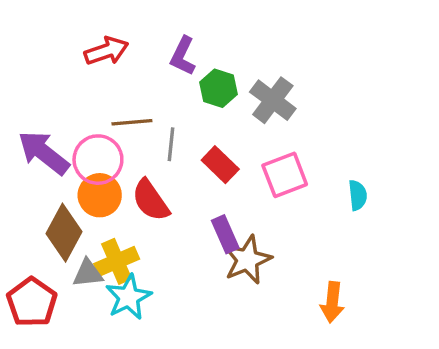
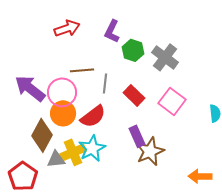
pink square: (285, 175) -> (172, 101), turned -32
red semicircle: (151, 200) -> (93, 116), turned -92
cyan star: (129, 297) -> (92, 148), moved
orange arrow: (332, 302) -> (200, 176), turned 85

